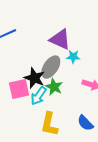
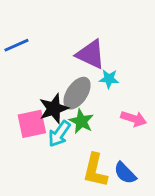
black star: (34, 78) -> (54, 109), turned 30
yellow L-shape: (49, 124) -> (95, 170), moved

